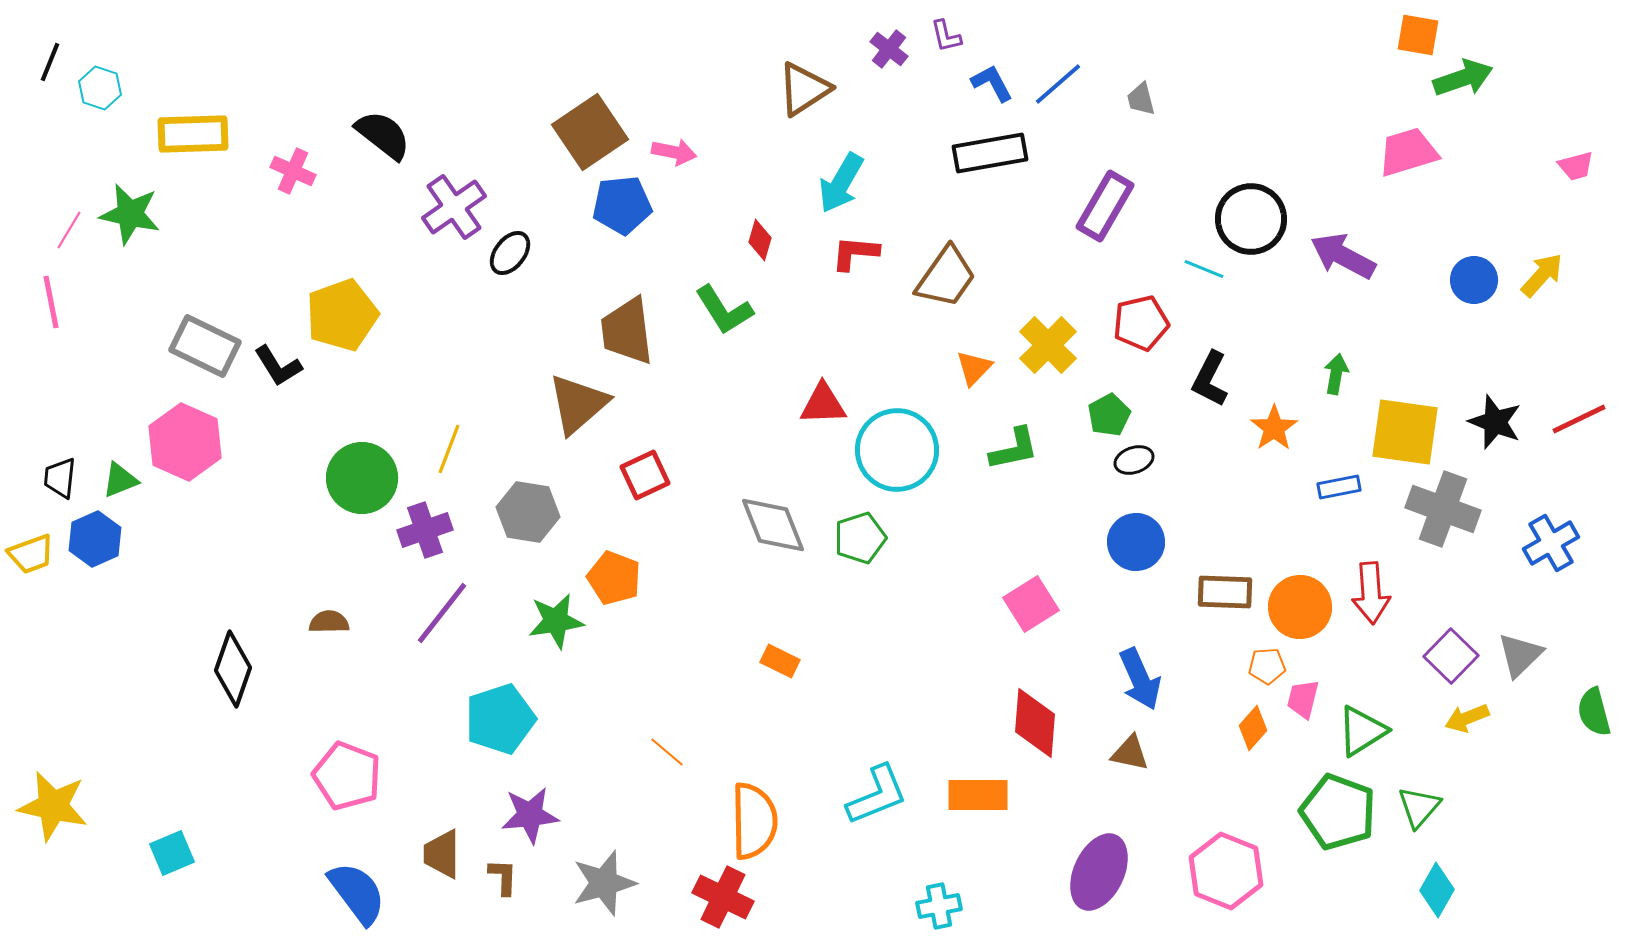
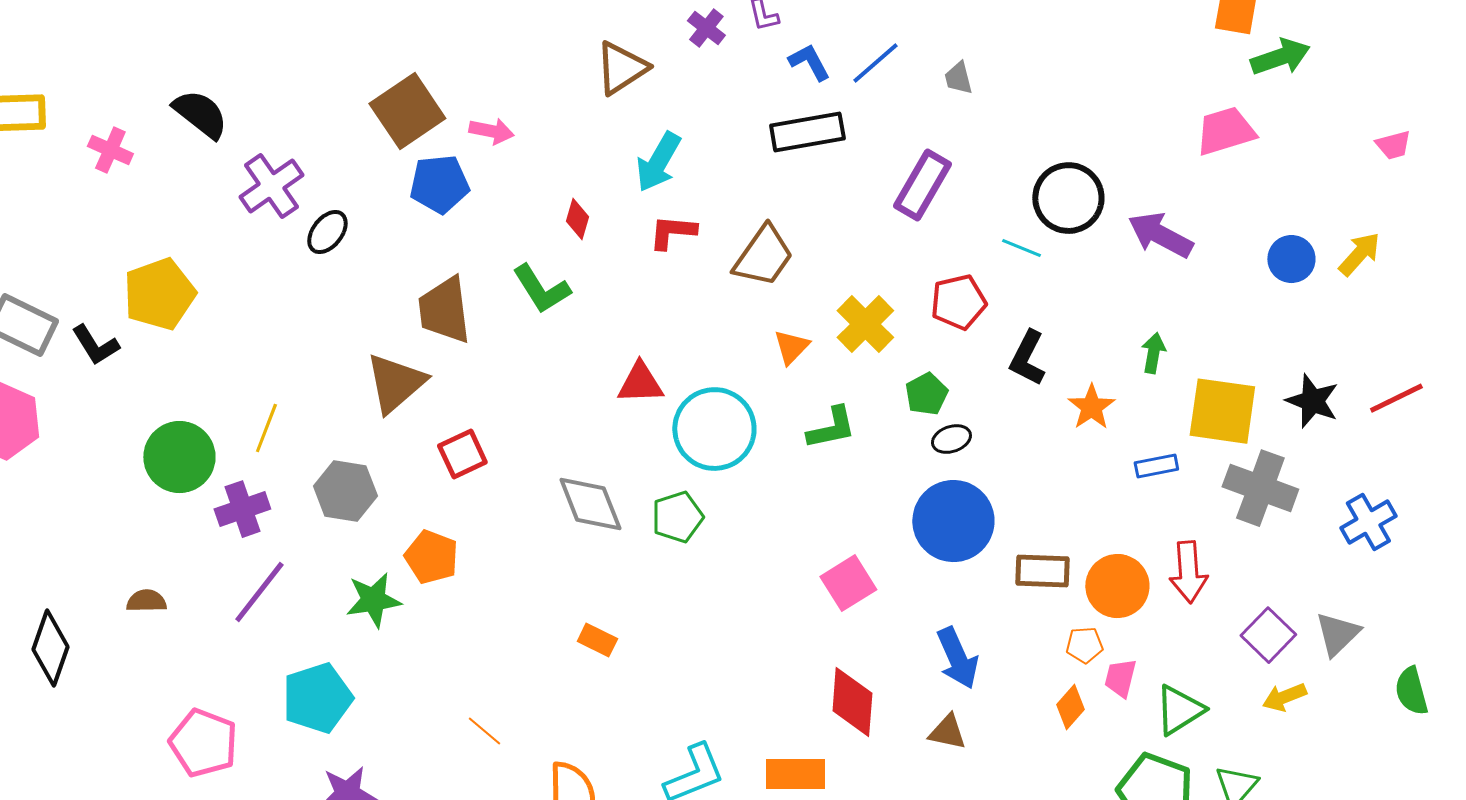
blue circle: (1136, 542) -> (953, 521), size x1.4
pink pentagon: (347, 776) -> (203, 743), moved

